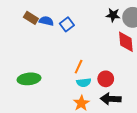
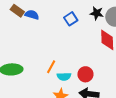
blue square: (67, 24) -> (71, 19), moved
orange line: (79, 67) -> (51, 67), moved

